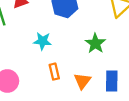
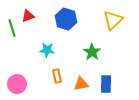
orange triangle: (82, 81) -> (81, 84), turned 42

